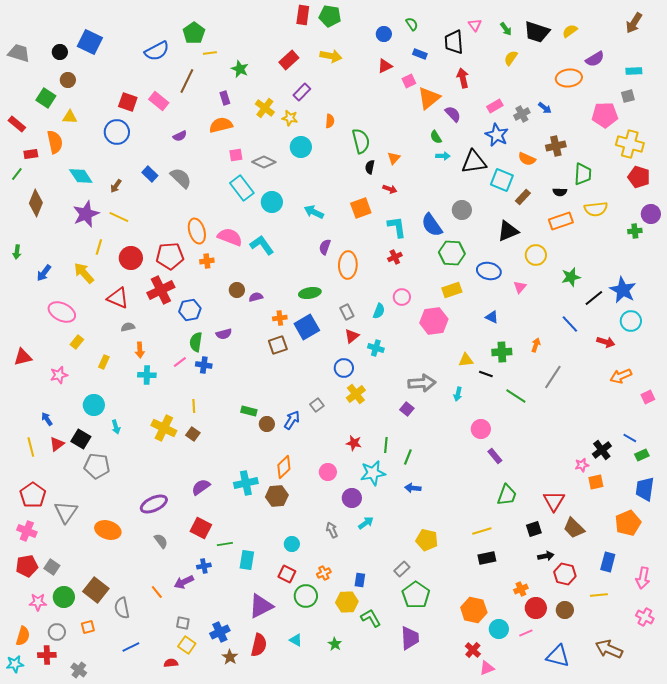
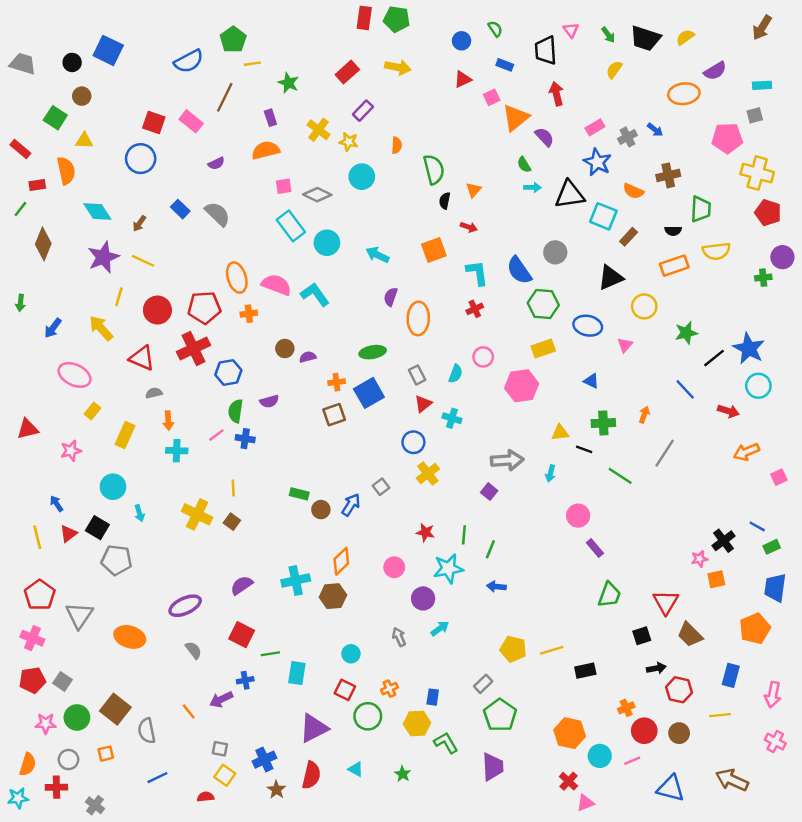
yellow rectangle: (104, 362) -> (125, 435), size x1.5
yellow line: (482, 531) -> (552, 650), moved

